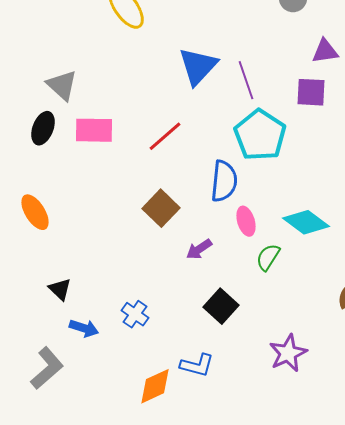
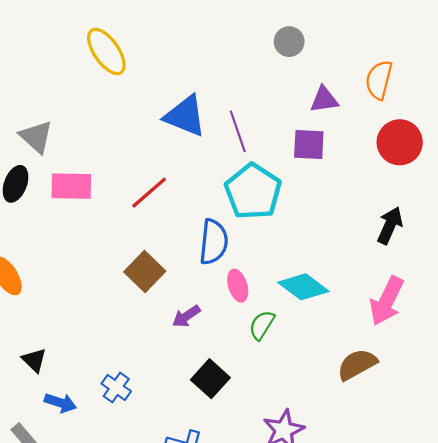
blue triangle: (198, 66) -> (185, 116), turned -51

